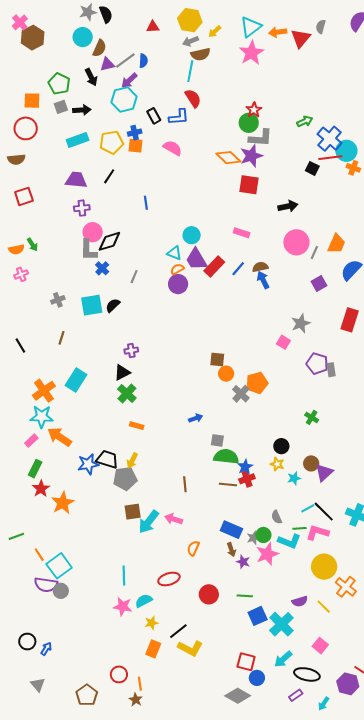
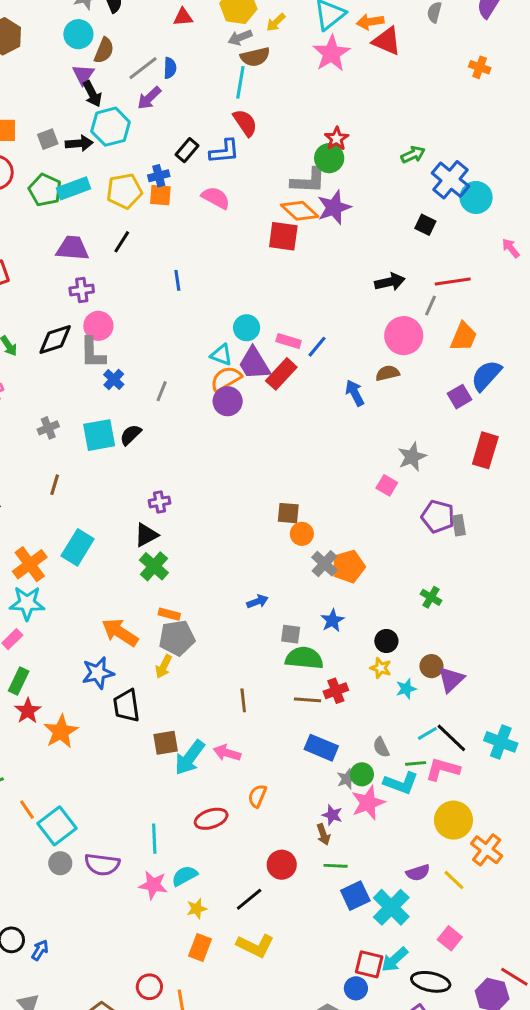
red triangle: (301, 38) -> (387, 41), moved, turned -45
purple triangle: (107, 64) -> (83, 75), moved, turned -42
green pentagon: (59, 84) -> (45, 190), moved
cyan hexagon: (124, 99) -> (110, 127), moved
black rectangle: (154, 116) -> (187, 150), turned 70
gray L-shape: (261, 138) -> (308, 181), moved
red line: (330, 158) -> (453, 281), moved
orange cross: (353, 168) -> (480, 67), moved
red square: (249, 185) -> (283, 236), moved
pink rectangle: (242, 233) -> (289, 341), moved
black diamond: (109, 241) -> (55, 340), moved
gray line: (314, 252) -> (430, 306), moved
brown semicircle: (260, 267) -> (388, 373), moved
orange semicircle: (177, 269) -> (226, 379), size x1.5
blue line: (238, 269) -> (317, 347), moved
purple square: (319, 284) -> (460, 397), moved
orange pentagon: (257, 383) -> (348, 566), moved
orange arrow: (59, 437) -> (120, 632), moved
black trapezoid: (107, 459) -> (127, 706), moved, turned -115
blue star: (245, 467) -> (332, 620), moved
gray pentagon: (125, 479) -> (177, 638), moved
blue rectangle: (231, 530) -> (321, 748), moved
brown arrow: (231, 550) -> (323, 834), moved
red ellipse: (169, 579) -> (211, 819), moved
purple semicircle: (46, 585) -> (102, 864), moved
black line: (178, 631) -> (249, 899), moved
red square: (246, 662) -> (369, 964), moved

